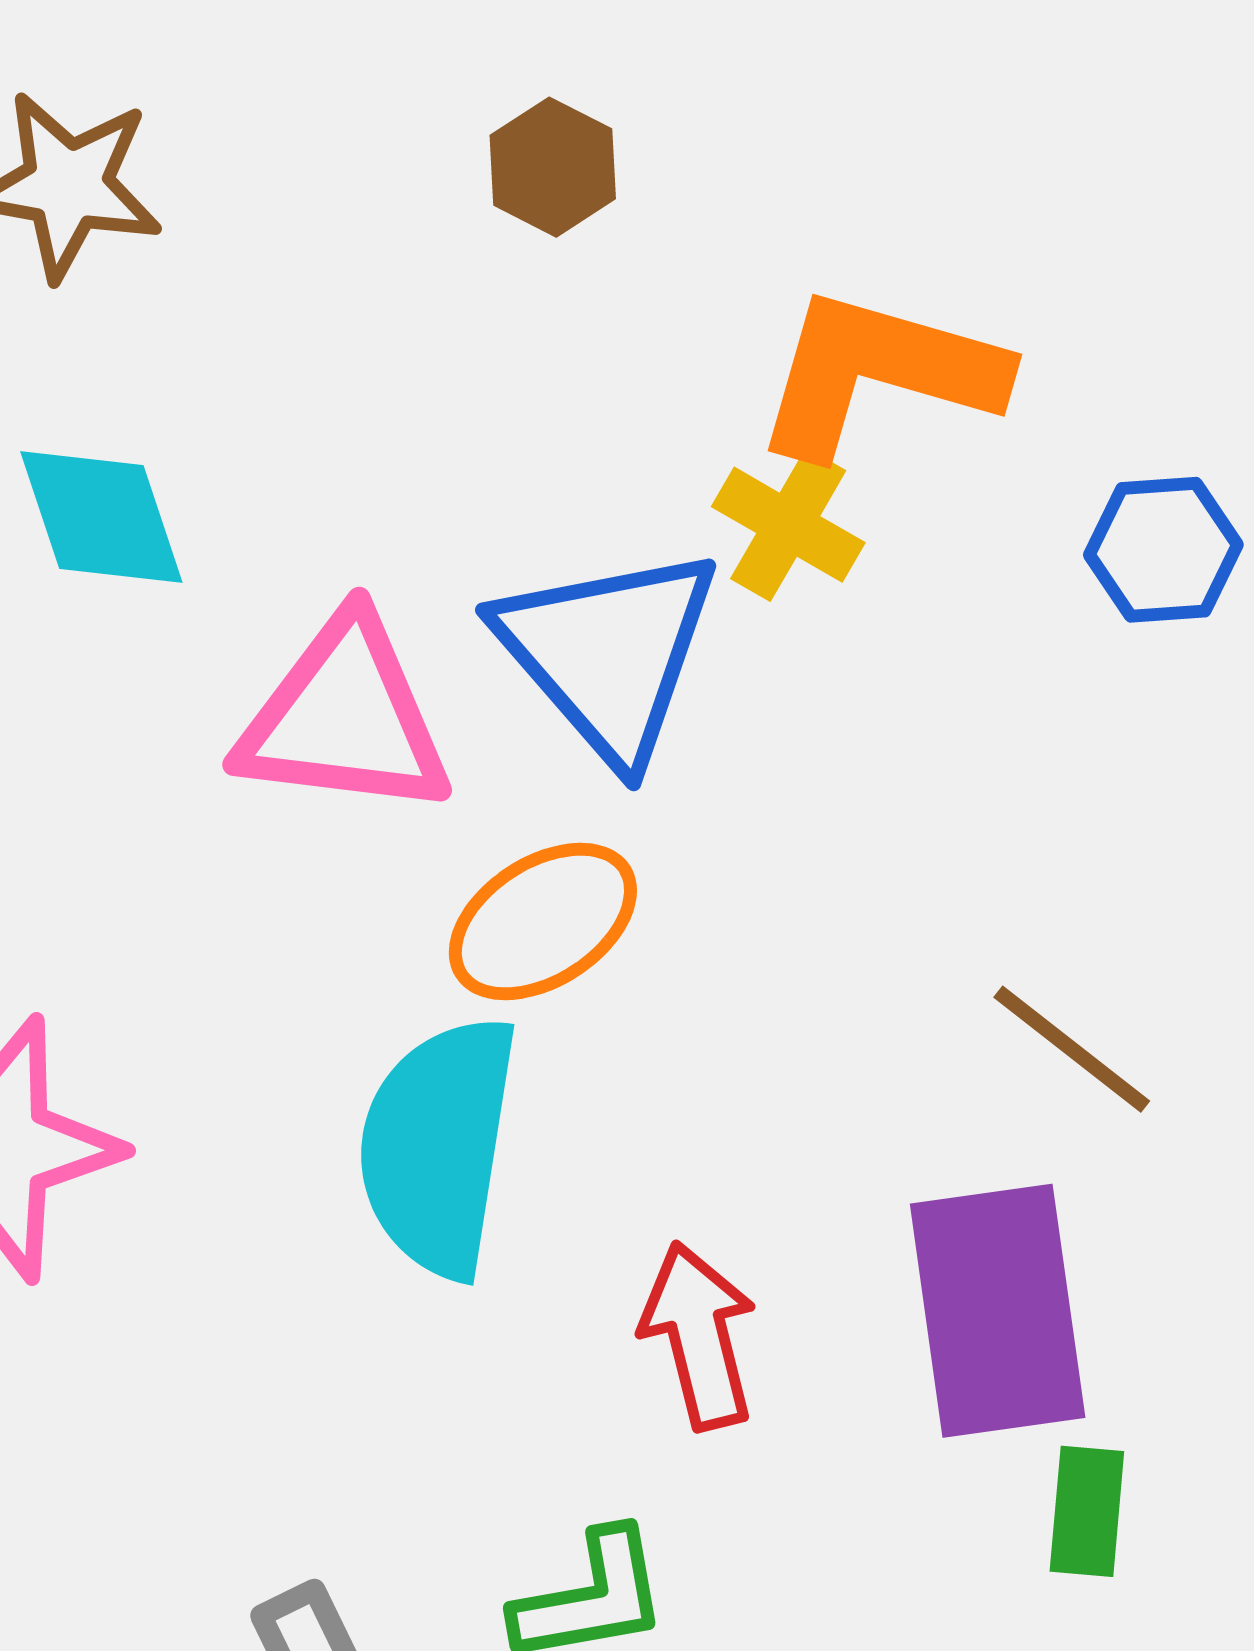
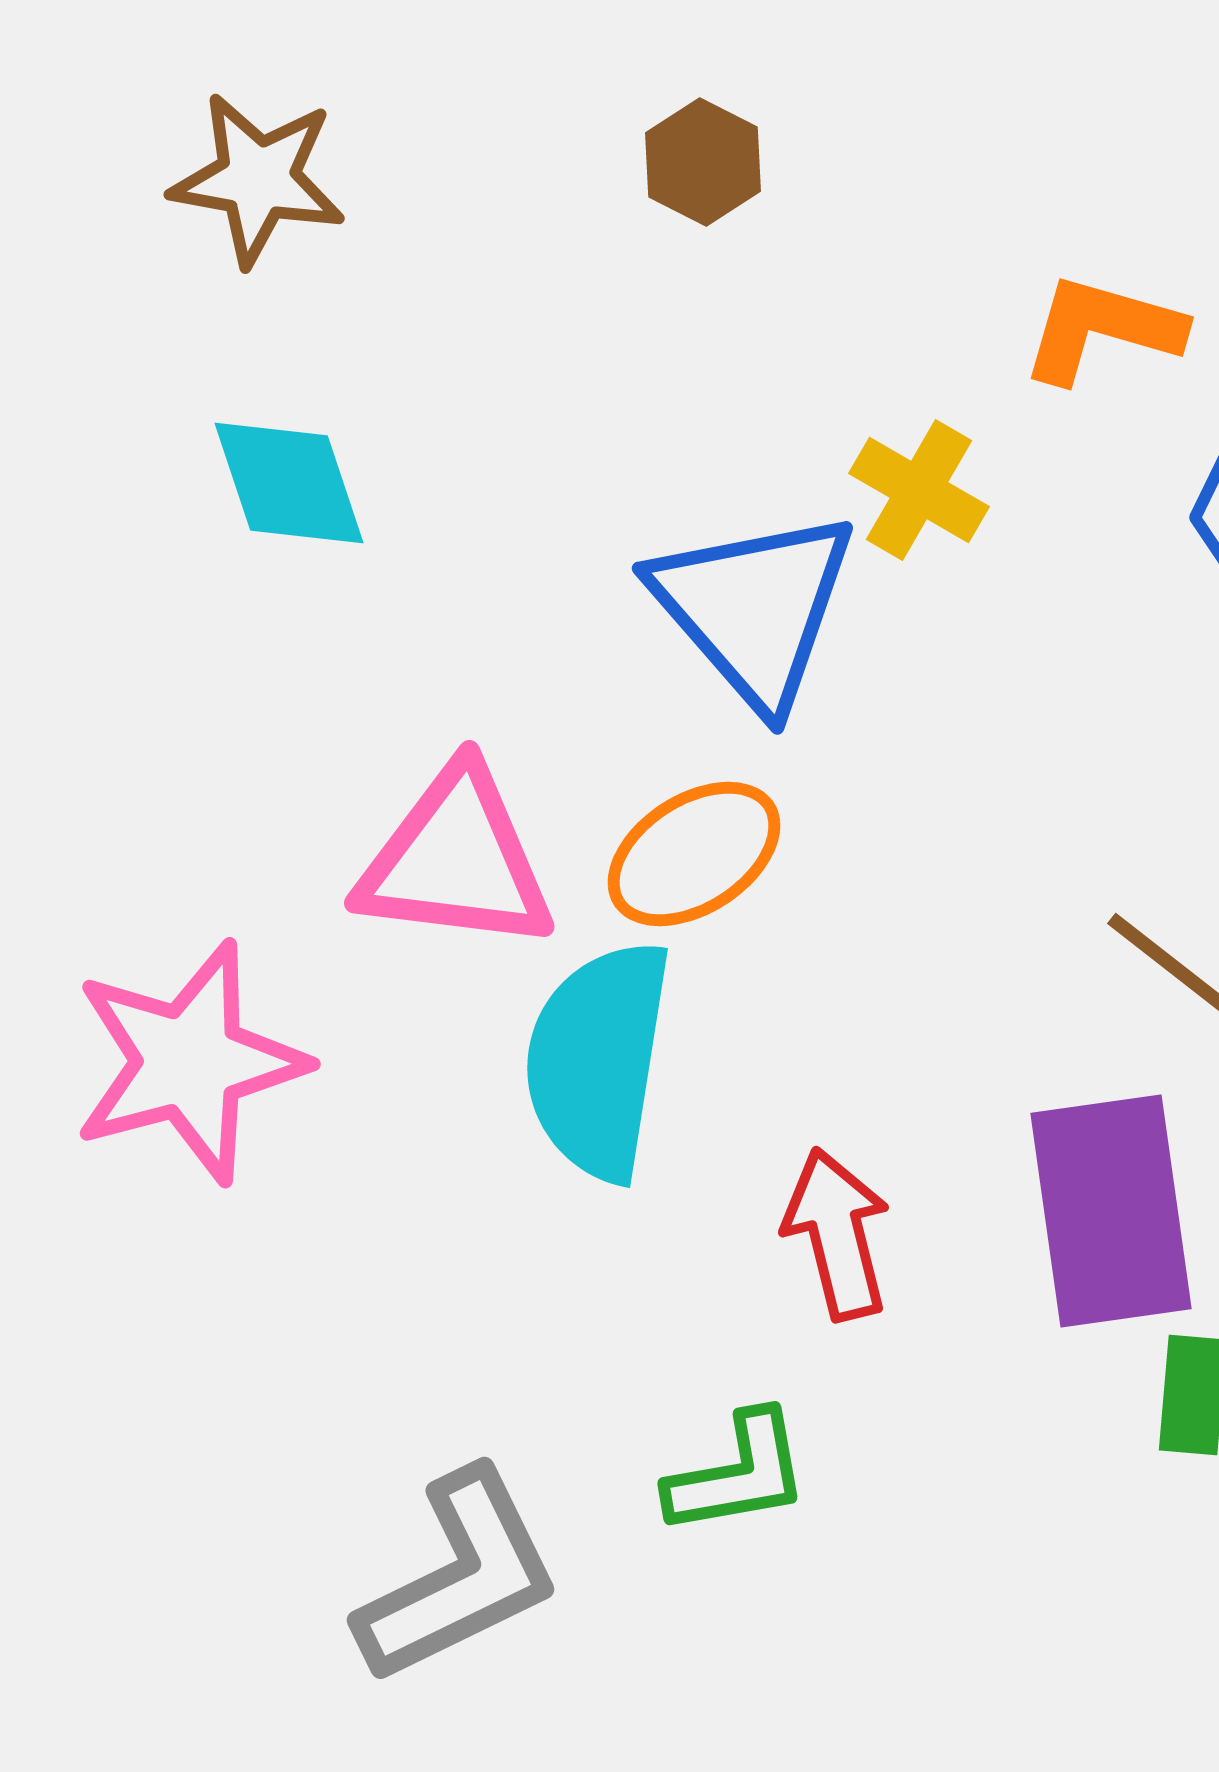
orange L-shape: (879, 373) -> (1102, 329), moved, size x0.7
pink triangle: (344, 718) -> (456, 860), moved

